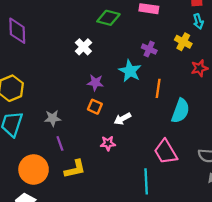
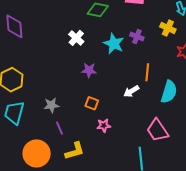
cyan star: (130, 71) -> (114, 44), moved
orange square: (95, 107) -> (92, 103), moved
white arrow: (122, 119) -> (131, 91), moved

